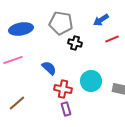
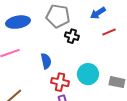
blue semicircle: (49, 68) -> (46, 61), turned 35

